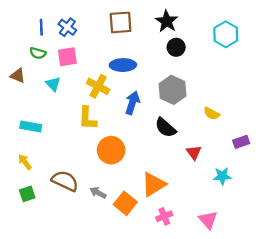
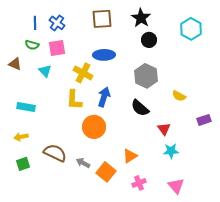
blue arrow: (132, 103) -> (104, 97), moved
yellow arrow: (25, 162) -> (21, 137), turned -64
cyan star: (222, 176) -> (171, 151), moved
orange triangle: (154, 184) -> (130, 156), size x0.7

